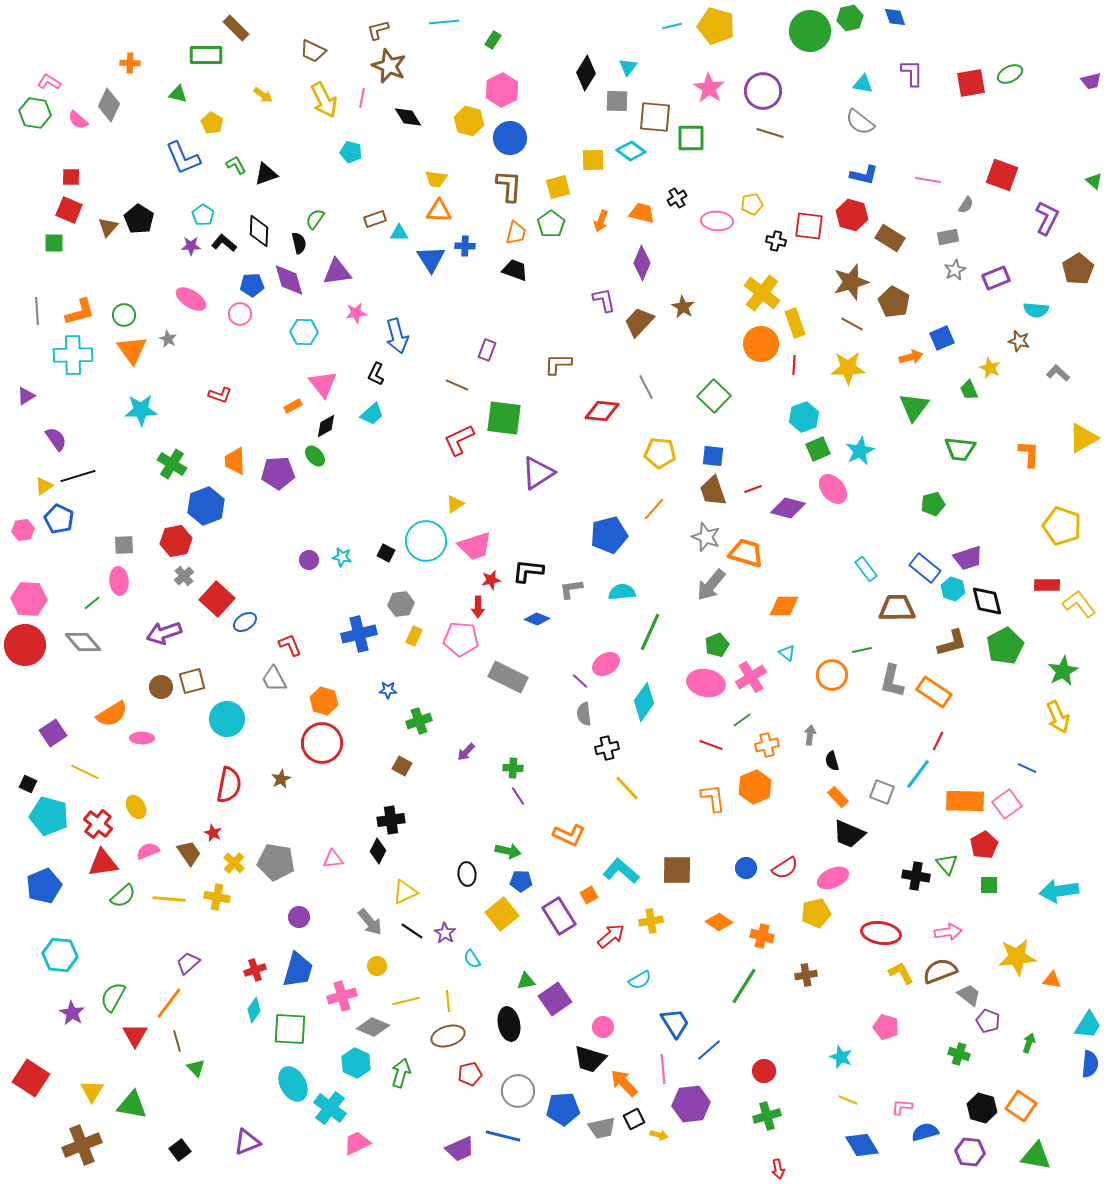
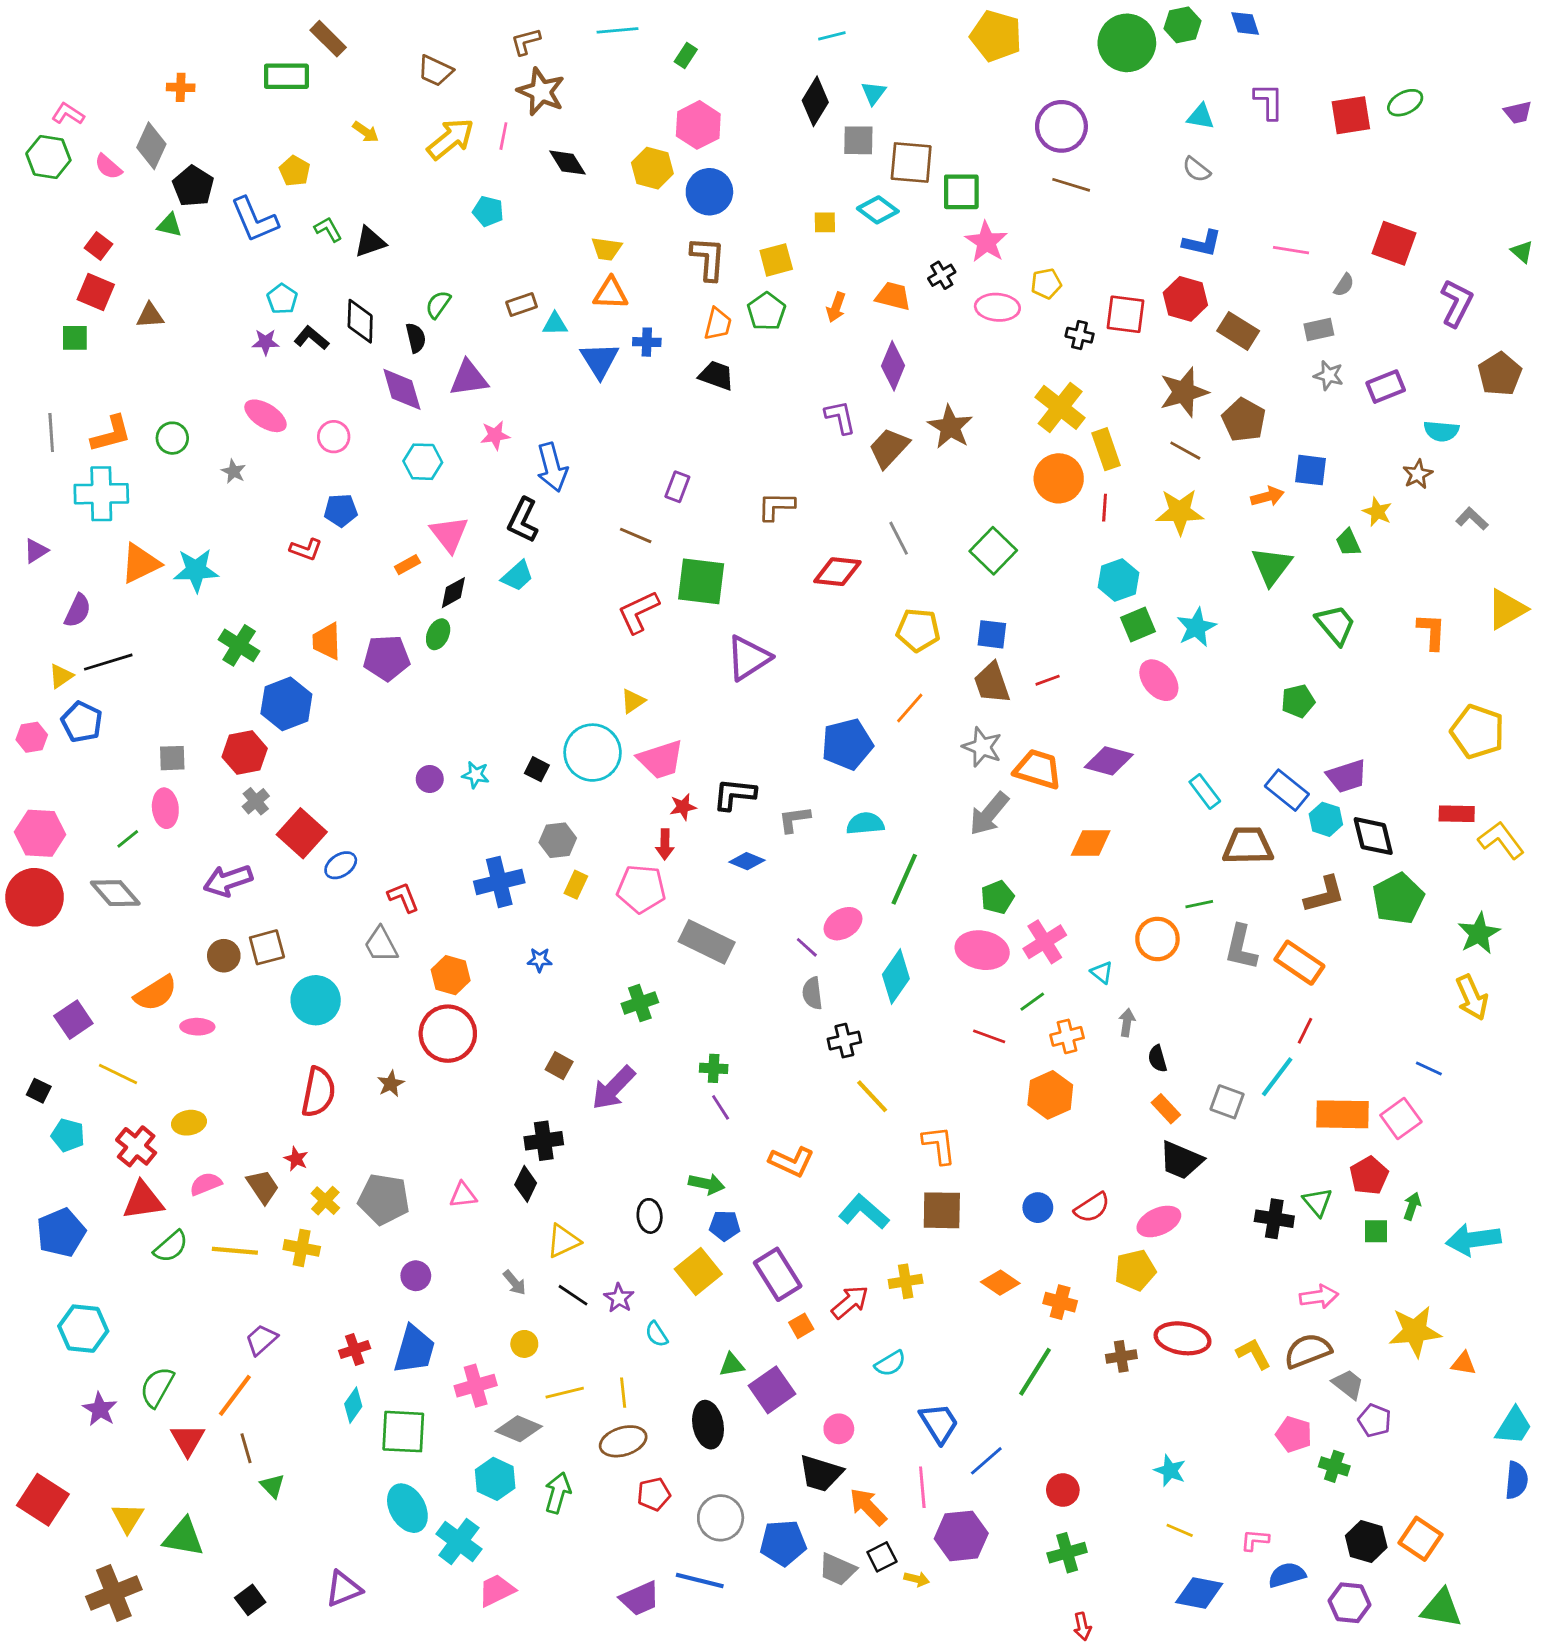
cyan line: (672, 26) -> (832, 36), moved
pink star: (709, 88) -> (986, 242), moved
green triangle: (178, 94) -> (170, 225), moved
yellow arrow: (324, 100) -> (451, 139), turned -102
gray semicircle: (860, 122) -> (1196, 169), size x0.7
yellow square: (593, 160) -> (825, 222), size x0.7
red square: (71, 177) -> (99, 246), turned 36
black pentagon: (139, 219) -> (193, 186), moved
brown triangle: (108, 227) -> (150, 316), turned 45
gray star: (955, 270) -> (1329, 375), turned -30
blue pentagon: (252, 285) -> (341, 510), moved
brown star: (683, 307) -> (950, 427), size x1.4
blue square: (942, 338) -> (1311, 470), turned 30
brown star: (1019, 341) -> (1418, 474), turned 30
orange triangle: (132, 350) -> (140, 563), moved, turned 40
black L-shape: (376, 374) -> (523, 520), size x1.4
purple semicircle: (56, 439) -> (78, 611), turned 60
green trapezoid: (960, 449) -> (1336, 625), turned -136
green ellipse: (315, 456) -> (438, 634), turned 65
purple diamond: (788, 508) -> (1109, 761), moved
cyan triangle: (787, 653) -> (1102, 972), moved
green cross: (419, 721) -> (640, 1003), moved
purple arrow: (466, 752) -> (613, 1088), moved, size x1.8
orange L-shape: (713, 798) -> (939, 1145), moved
yellow ellipse: (136, 807) -> (189, 1123), turned -70
cyan pentagon: (49, 816) -> (68, 1135), size x0.6
orange square: (589, 895) -> (801, 1326), moved
gray arrow: (370, 922) -> (515, 1283), size x0.7
red ellipse: (881, 933) -> (1183, 1338), moved
pink pentagon: (886, 1027) -> (1294, 1434), moved
green arrow: (1029, 1043) -> (1412, 1206), moved
gray trapezoid: (602, 1128) -> (837, 1569), turned 36
blue diamond: (862, 1145) -> (1199, 1593), turned -48

